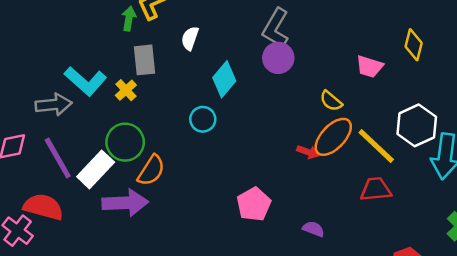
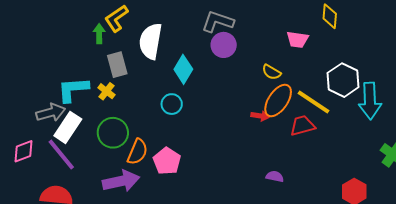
gray L-shape: (276, 28) -> (218, 22), turned 88
white semicircle: (190, 38) -> (151, 41), size x1.8
cyan L-shape: (85, 81) -> (73, 89), turned 144
white rectangle: (96, 169) -> (68, 127), moved
red trapezoid: (376, 189) -> (302, 126), moved
pink pentagon: (254, 204) -> (167, 161), moved

